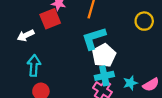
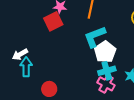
white arrow: (26, 35) -> (20, 54), moved
cyan arrow: (34, 66) -> (26, 67), moved

